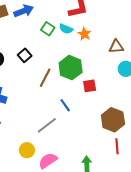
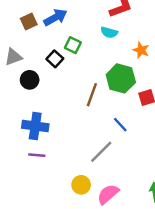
green square: (48, 29) -> (73, 45), moved
orange star: (84, 34) -> (141, 50), moved
black square: (25, 55) -> (55, 59), moved

